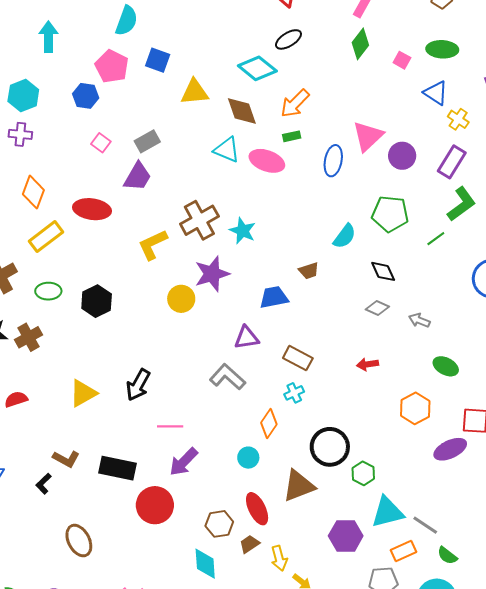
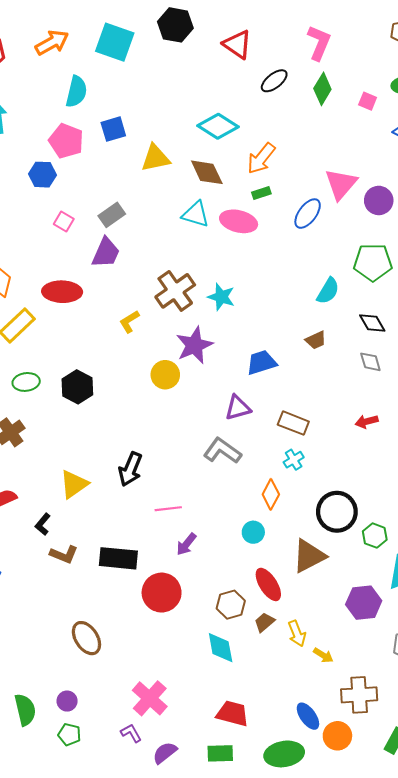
black ellipse: (288, 39) -> (274, 81), moved
blue square: (158, 60) -> (113, 129), turned -30
blue ellipse: (333, 161) -> (308, 214), turned 32
yellow L-shape: (153, 245) -> (129, 322), size x0.7
brown trapezoid: (309, 271) -> (316, 340), moved
gray diamond: (377, 308) -> (370, 362), turned 55
purple arrow: (183, 462) -> (186, 544), size x0.7
black L-shape: (44, 484) -> (43, 524), moved

